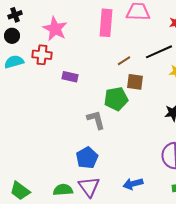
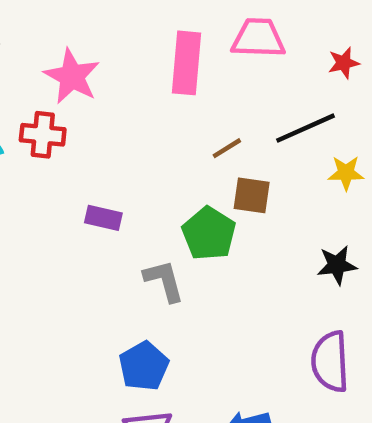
purple rectangle: (70, 77) -> (103, 218), moved
green pentagon: (116, 99) -> (209, 234), turned -30

